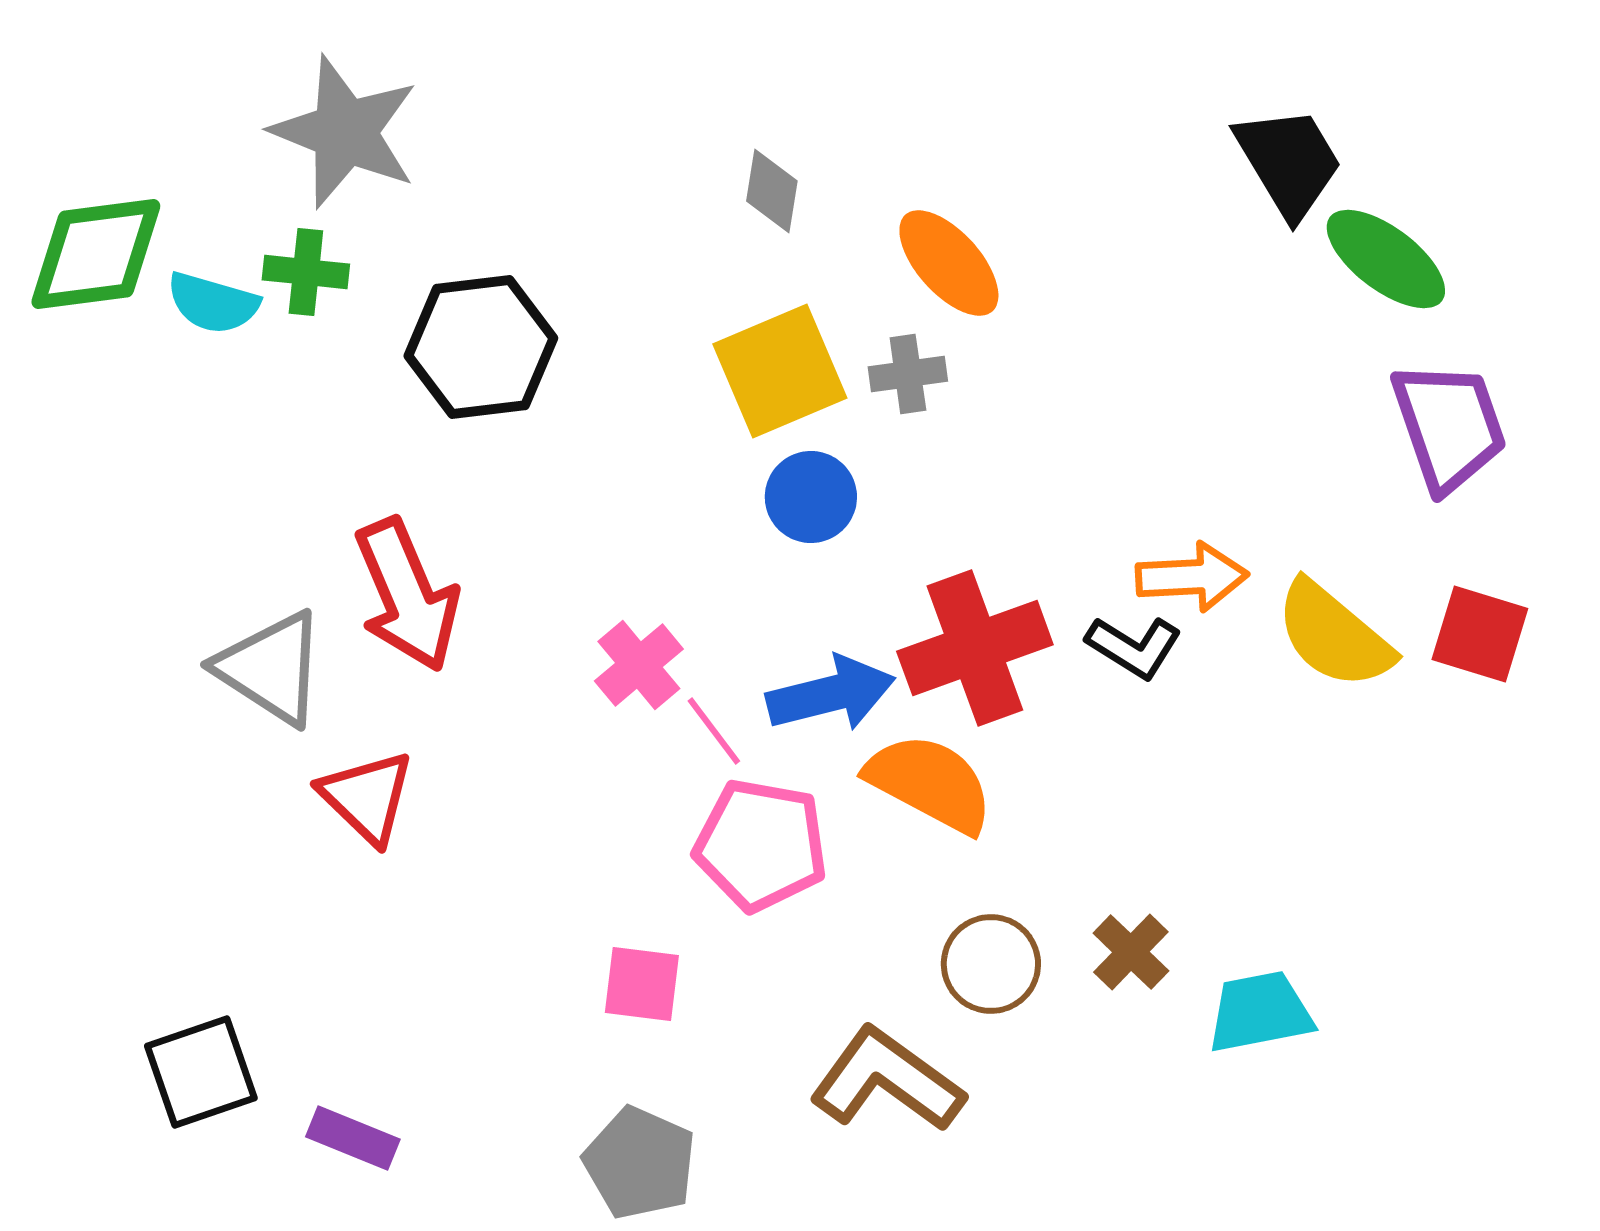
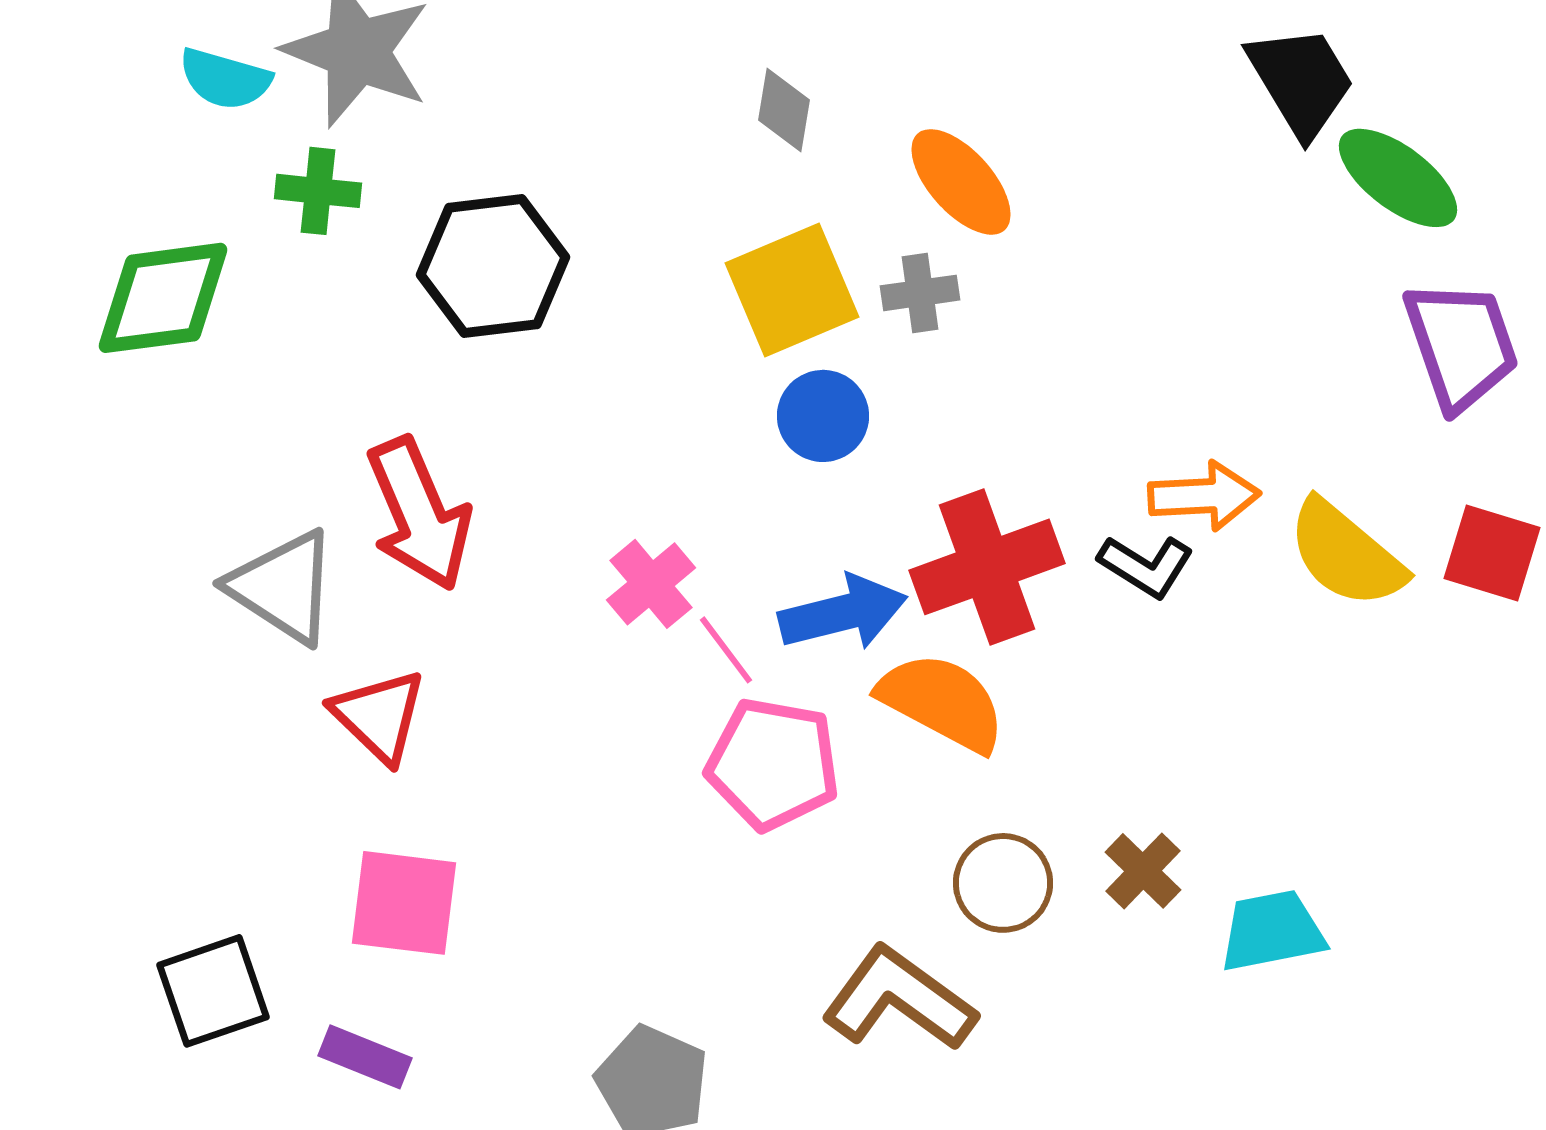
green diamond: (96, 254) -> (163, 298), moved
cyan semicircle: (213, 303) -> (225, 79), moved
pink square: (642, 984) -> (404, 903), moved, size x1.4

